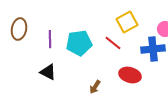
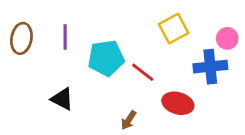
purple line: (50, 39) -> (65, 37), moved
red line: (113, 43) -> (143, 72), moved

